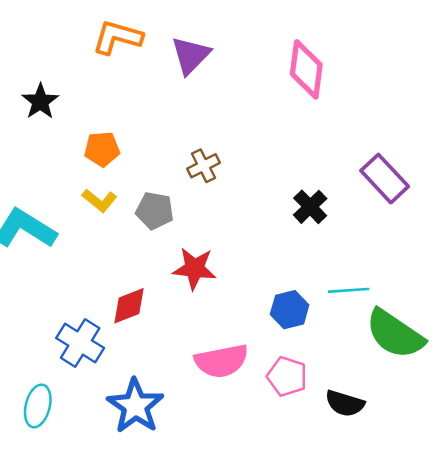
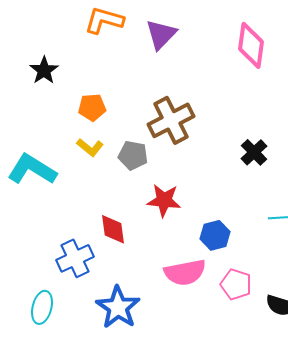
brown cross: (203, 166) -> (171, 120), size x1.8
red diamond: (129, 306) -> (113, 229), turned -76
blue hexagon: (290, 310) -> (215, 235), moved
blue cross: (80, 343) -> (75, 258), turned 33

